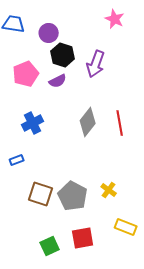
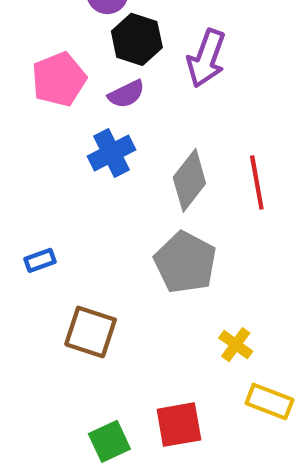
blue cross: (33, 123) -> (112, 153), moved
yellow cross: (109, 190) -> (236, 345), moved
gray pentagon: (73, 196) -> (185, 262), moved

